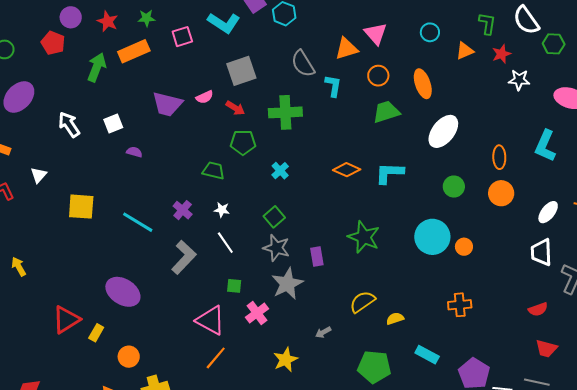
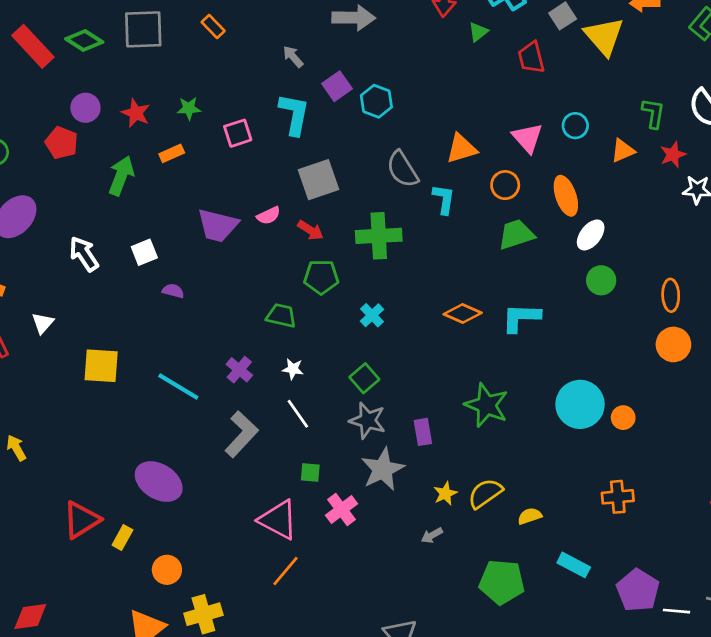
cyan L-shape: (224, 23) -> (294, 114), turned -112
pink triangle: (376, 34) -> (527, 138), moved
orange rectangle: (134, 51) -> (172, 153), size x0.6
white ellipse: (443, 131) -> (591, 235), moved, size x0.7
green circle: (454, 187) -> (601, 280), moved
yellow star: (285, 360) -> (445, 494), moved, size x0.7

